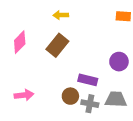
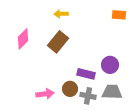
purple circle: (119, 62) -> (110, 65), moved
pink arrow: (24, 95) -> (45, 94), moved

